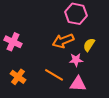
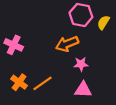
yellow semicircle: (89, 45) -> (103, 22), moved
orange line: (54, 75) -> (43, 83), moved, turned -66

